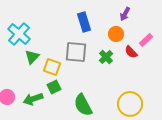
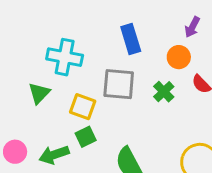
cyan cross: (19, 34) -> (65, 57), moved, turned -30
green triangle: (32, 57) -> (39, 93), moved

